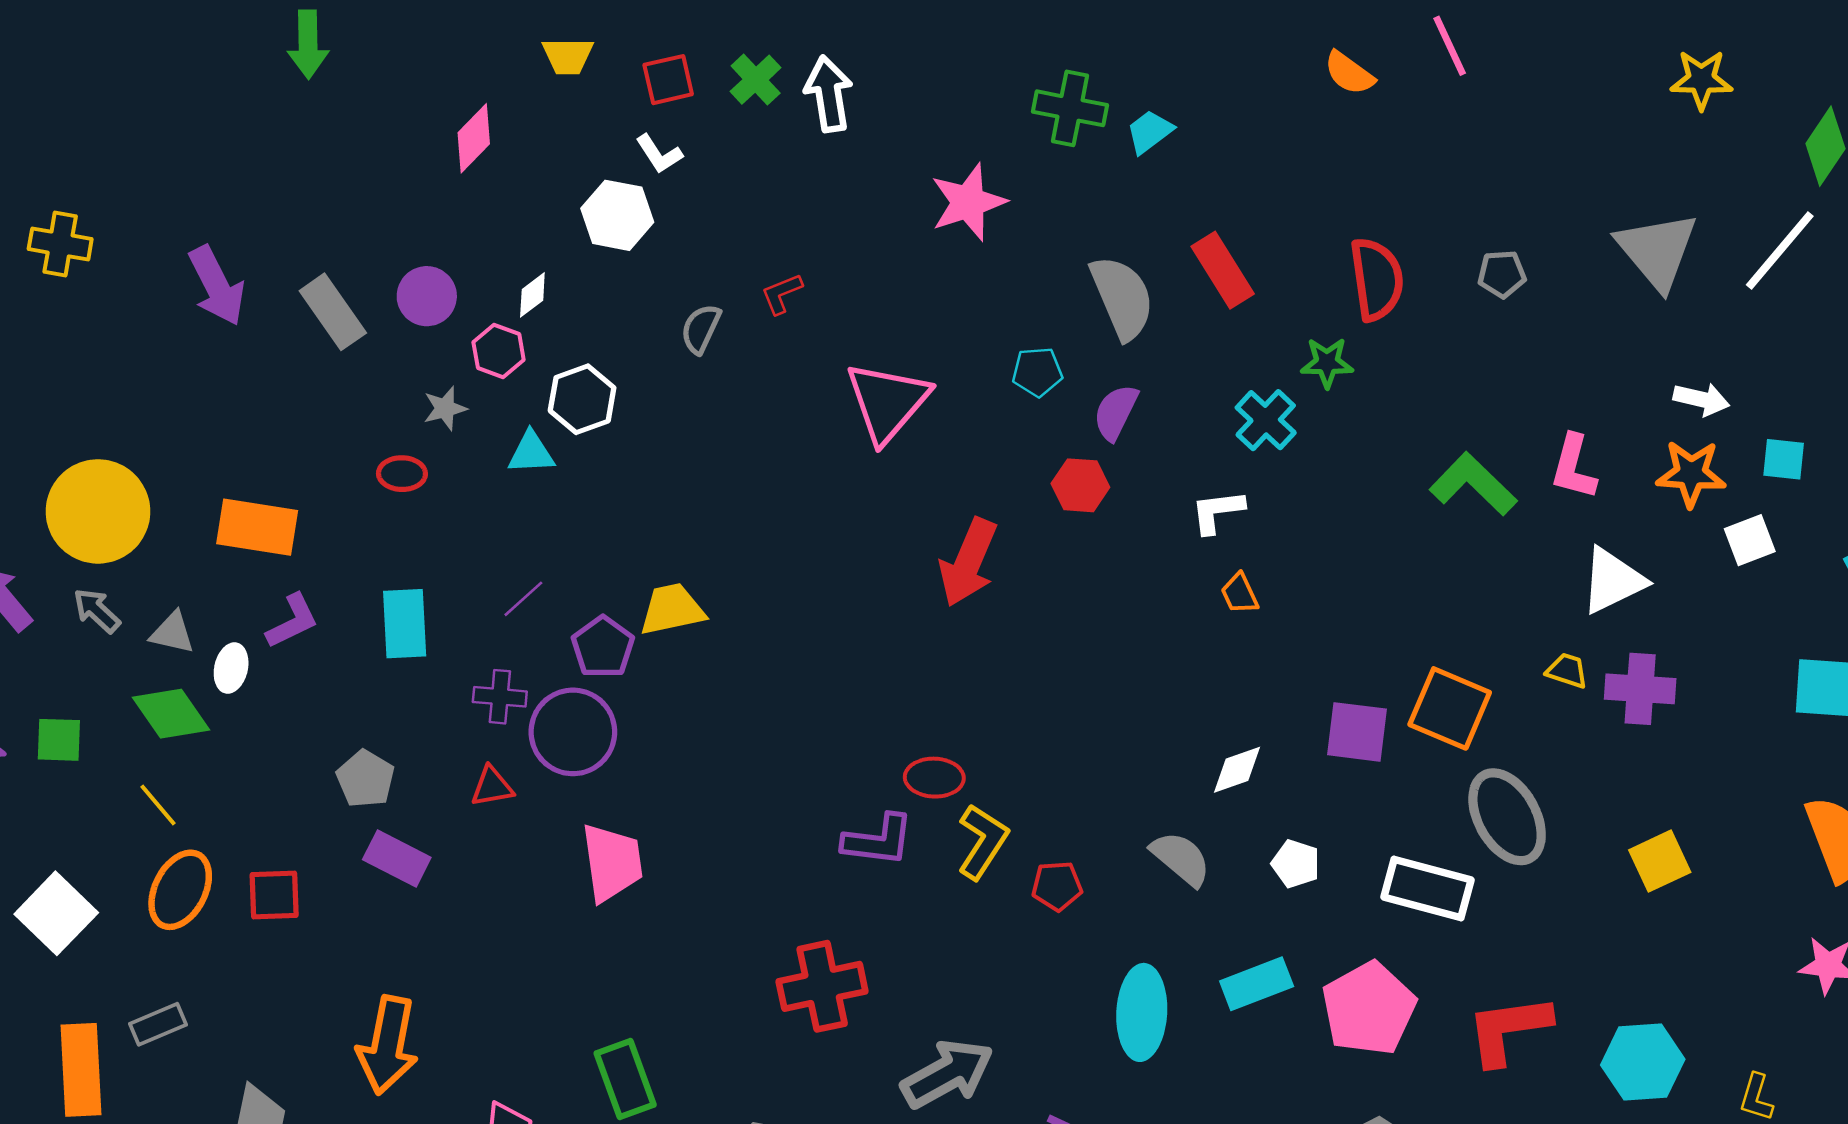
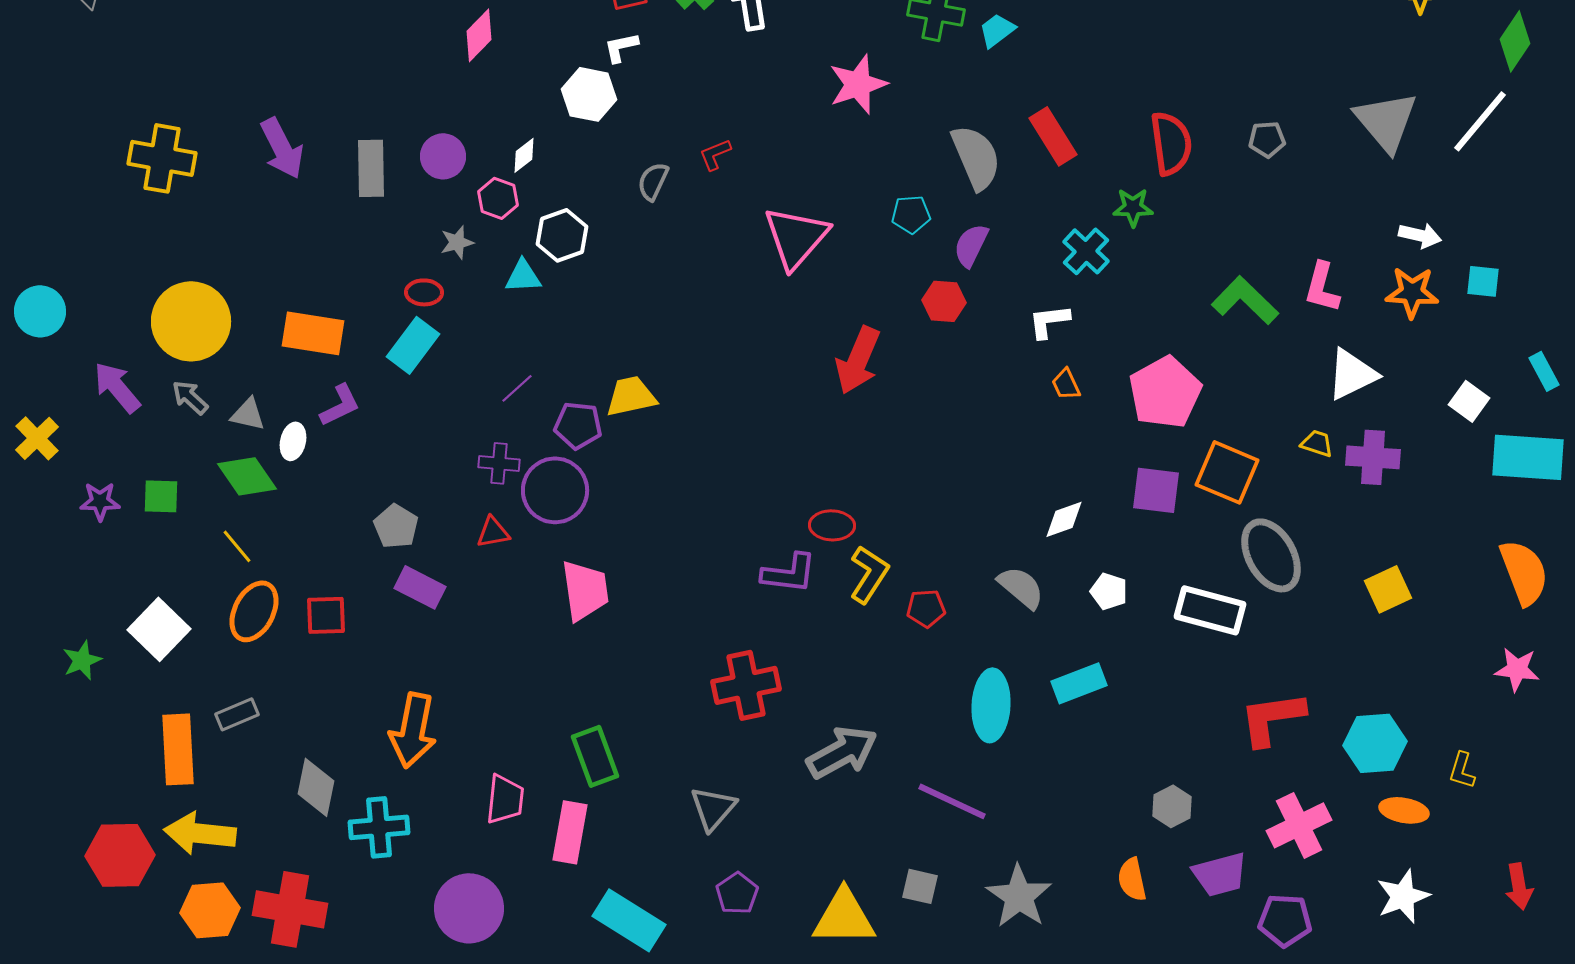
white L-shape: (659, 154) -> (621, 47), turned 111
yellow cross: (60, 244) -> (162, 158), moved, size x1.4
gray rectangle: (333, 312) -> (371, 168), turned 34
white square: (1750, 540) -> (1469, 401), moved, turned -33
cyan rectangle: (405, 624) -> (413, 345), moved, turned 40
purple pentagon: (603, 647) -> (578, 425), turned -30
pink pentagon: (1369, 1009) -> (1165, 392), moved

